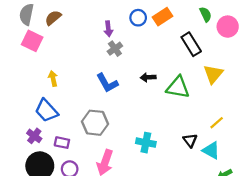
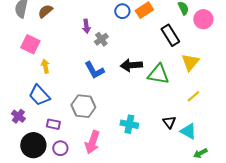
purple arrow: (108, 29) -> (86, 26), moved
pink square: (32, 41) -> (30, 44), moved
black arrow: (148, 77) -> (131, 65), size x1.5
yellow line: (217, 123) -> (193, 96), moved
purple cross: (34, 136) -> (18, 116), moved

